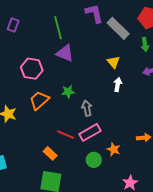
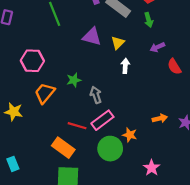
purple triangle: (65, 53) -> (92, 37), moved
yellow triangle: (113, 62) -> (118, 43), turned 32
orange rectangle: (50, 153) -> (63, 148), size x1.5
green circle: (94, 160) -> (110, 149), size x1.5

